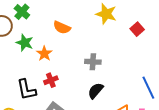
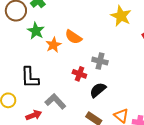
orange semicircle: (62, 27) -> (73, 37), moved
red cross: (51, 80) -> (79, 74), moved, turned 32

